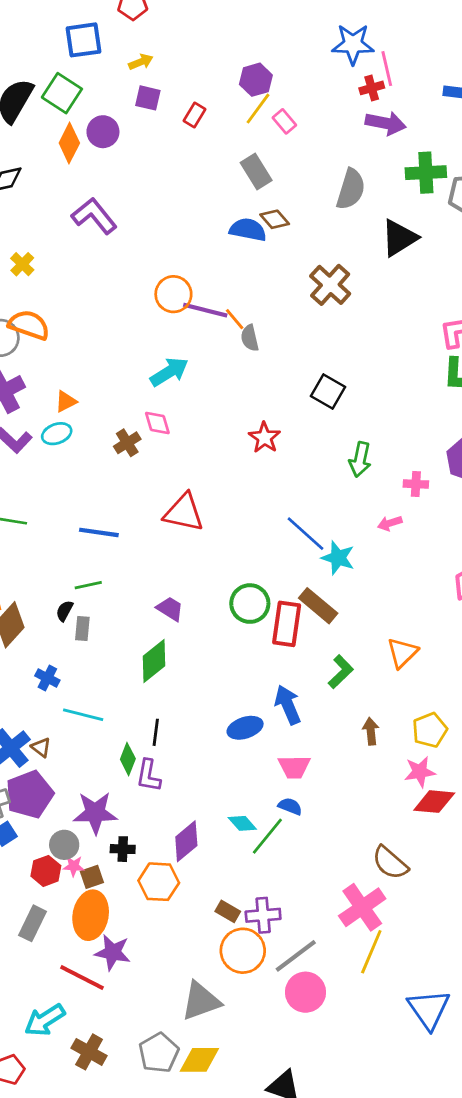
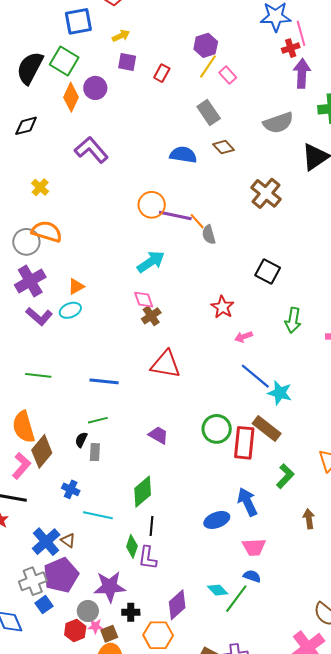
purple arrow: (386, 123) -> (302, 73), turned -96
gray semicircle: (351, 189) -> (278, 123), turned 56
blue semicircle: (248, 230) -> (183, 155), moved
brown cross: (127, 443) -> (151, 316), moved
pink arrow: (390, 523) -> (244, 337), moved
green diamond: (154, 661) -> (143, 492), moved

